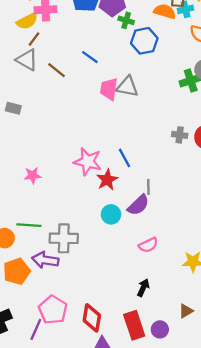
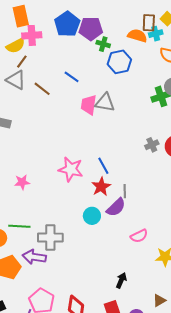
gray cross: (180, 135) -> (152, 145), turned -32
red star: (107, 180) -> (101, 187), moved
pink semicircle: (148, 245) -> (139, 236), moved

